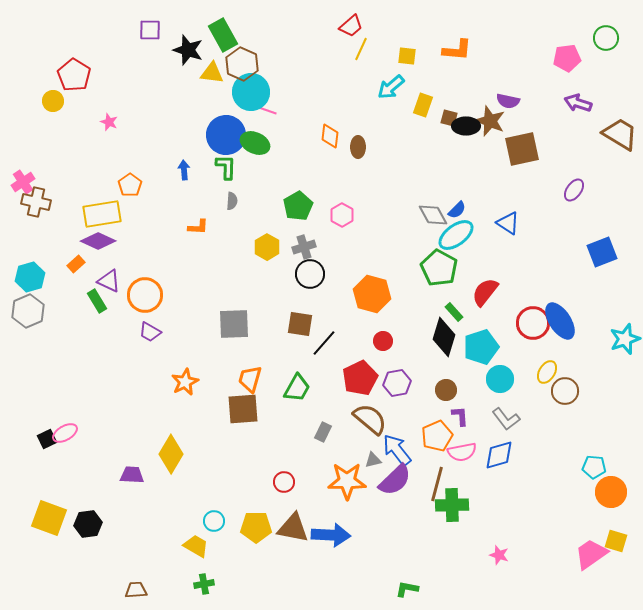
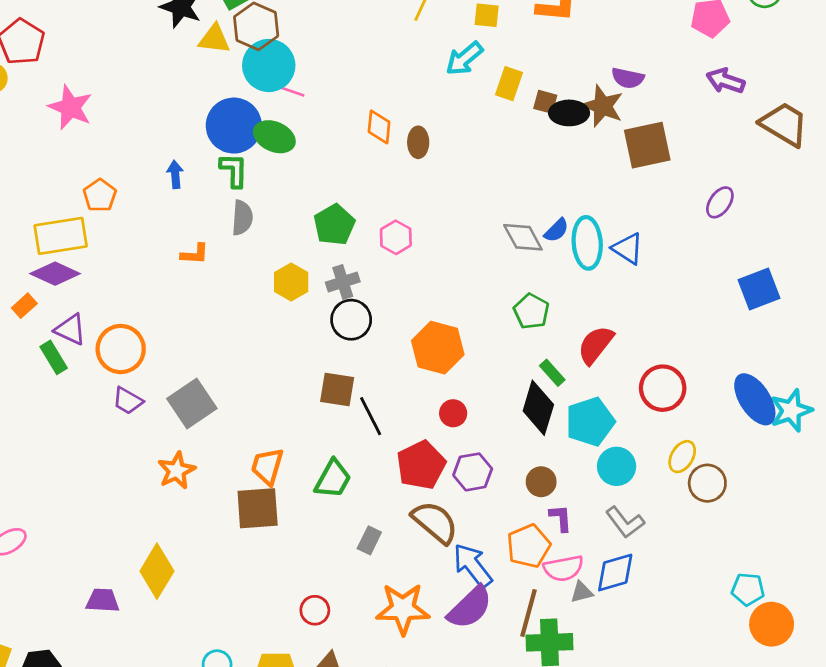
pink star: (109, 122) -> (70, 107), size x1.8
gray semicircle: (232, 201) -> (242, 218), size x1.4
cyan ellipse: (456, 235) -> (587, 243), moved, turned -57
green pentagon: (439, 268) -> (531, 311), size x0.7
blue ellipse: (560, 321) -> (755, 399), moved
gray square: (234, 324) -> (192, 404), moved, turned -32
black line: (324, 343) -> (371, 416), turned -68
gray triangle: (373, 460) -> (582, 592), moved

